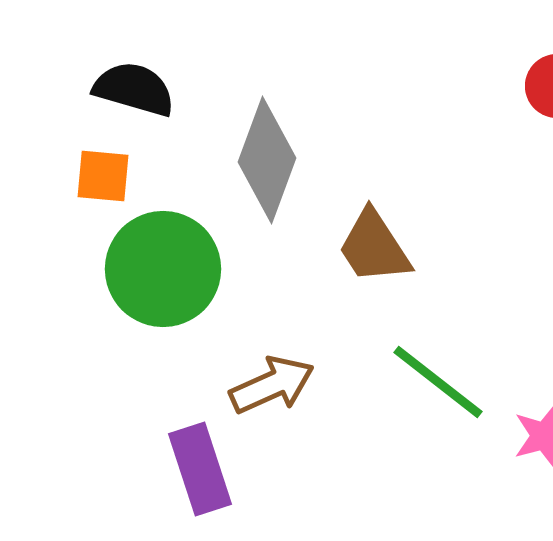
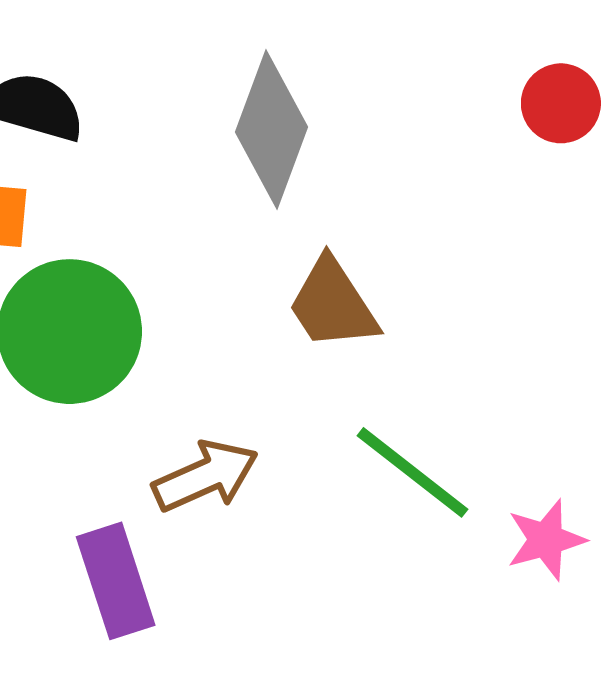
gray diamond: (267, 160) -> (272, 130), moved

